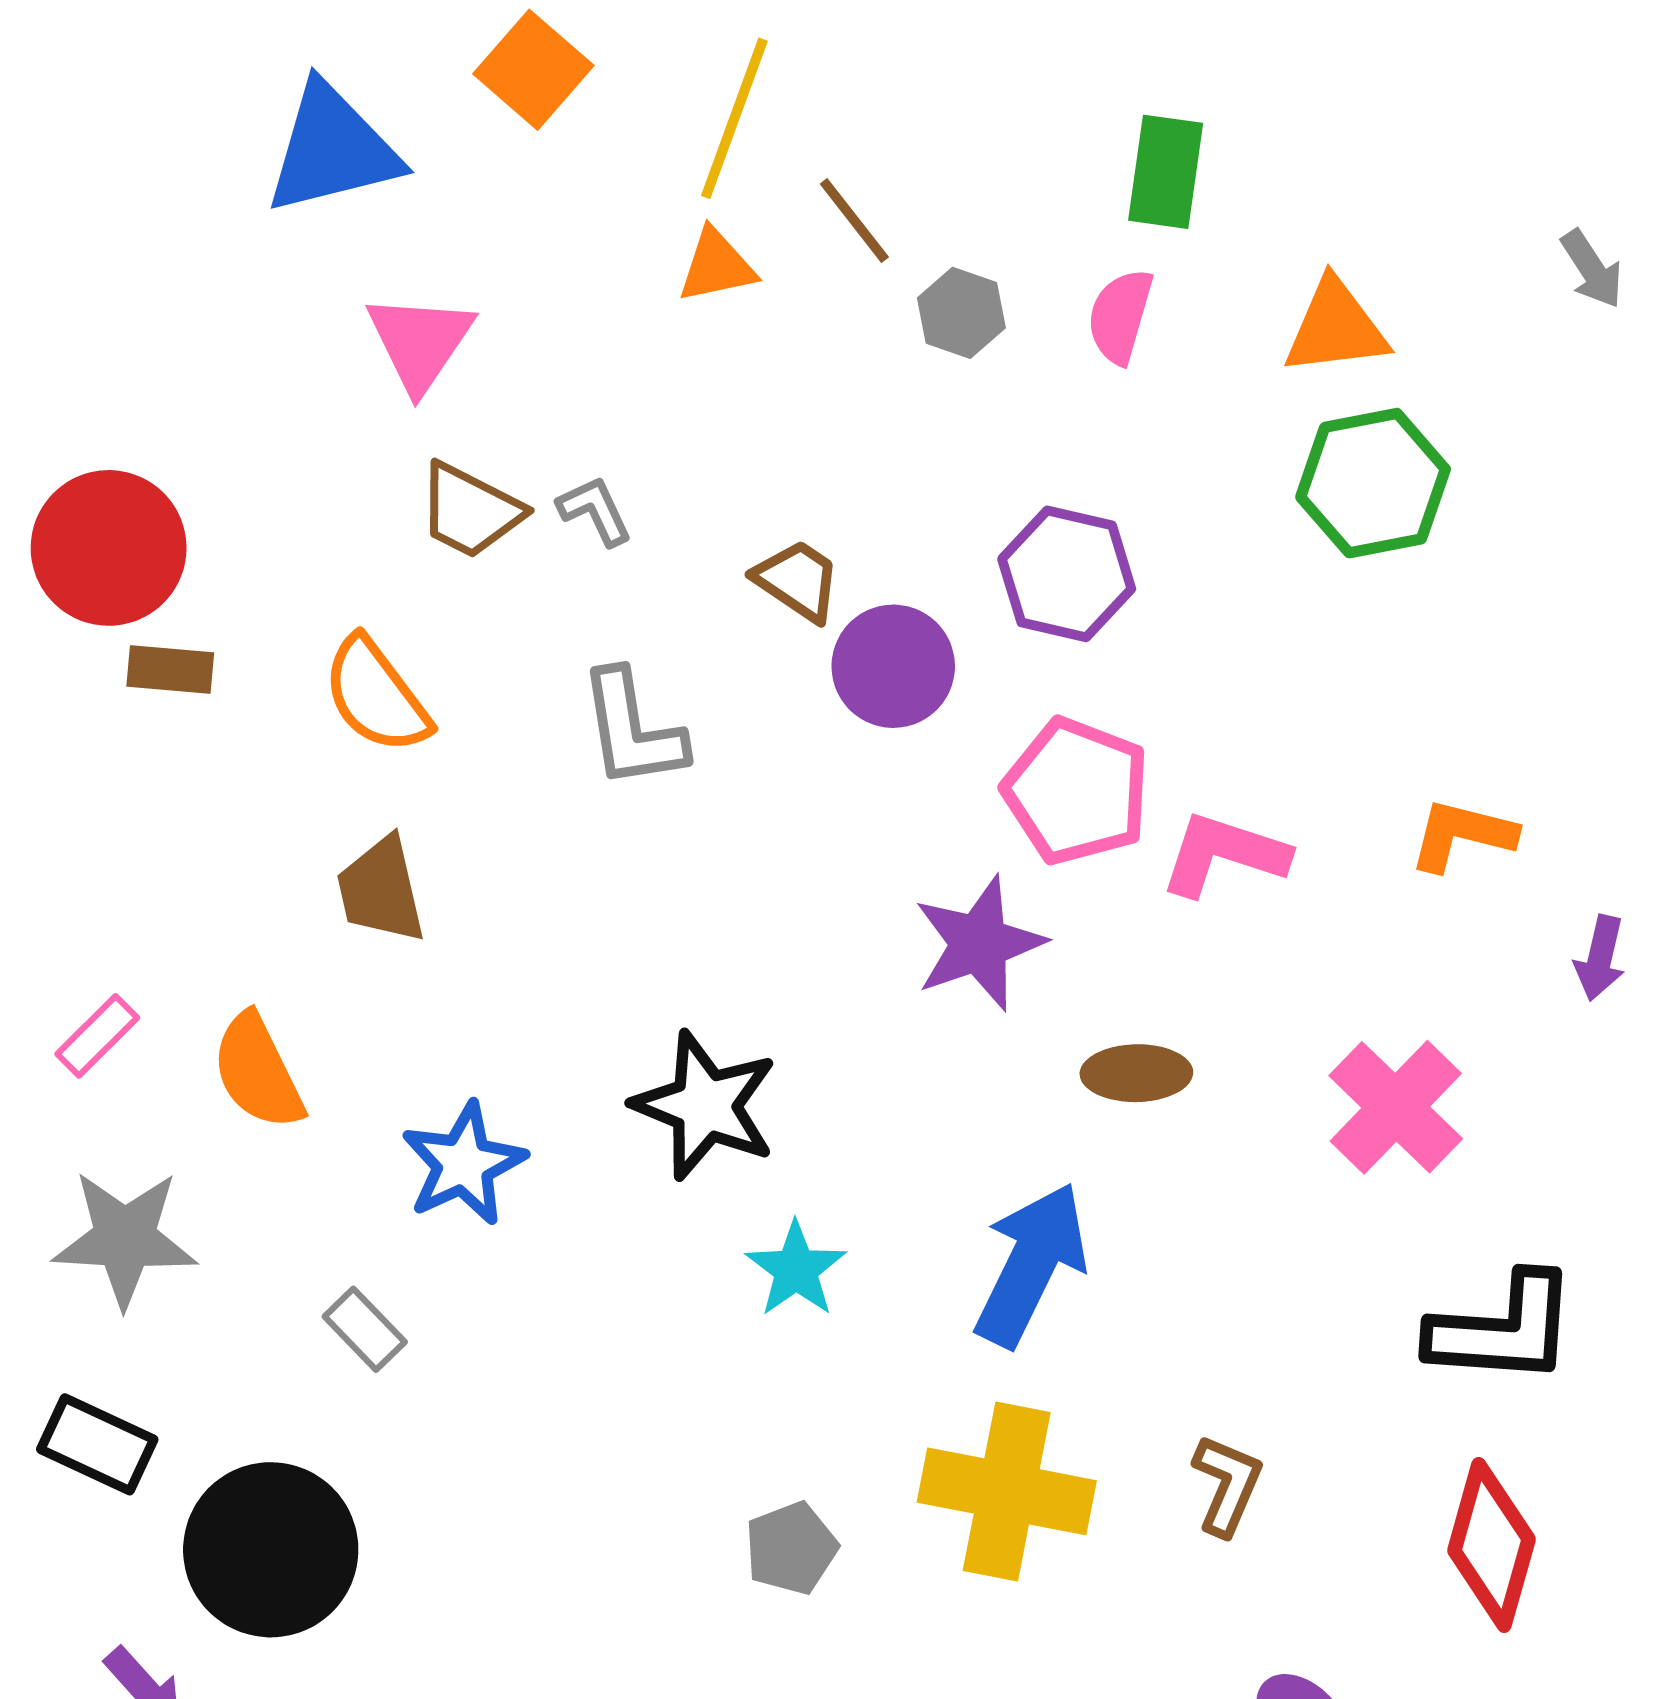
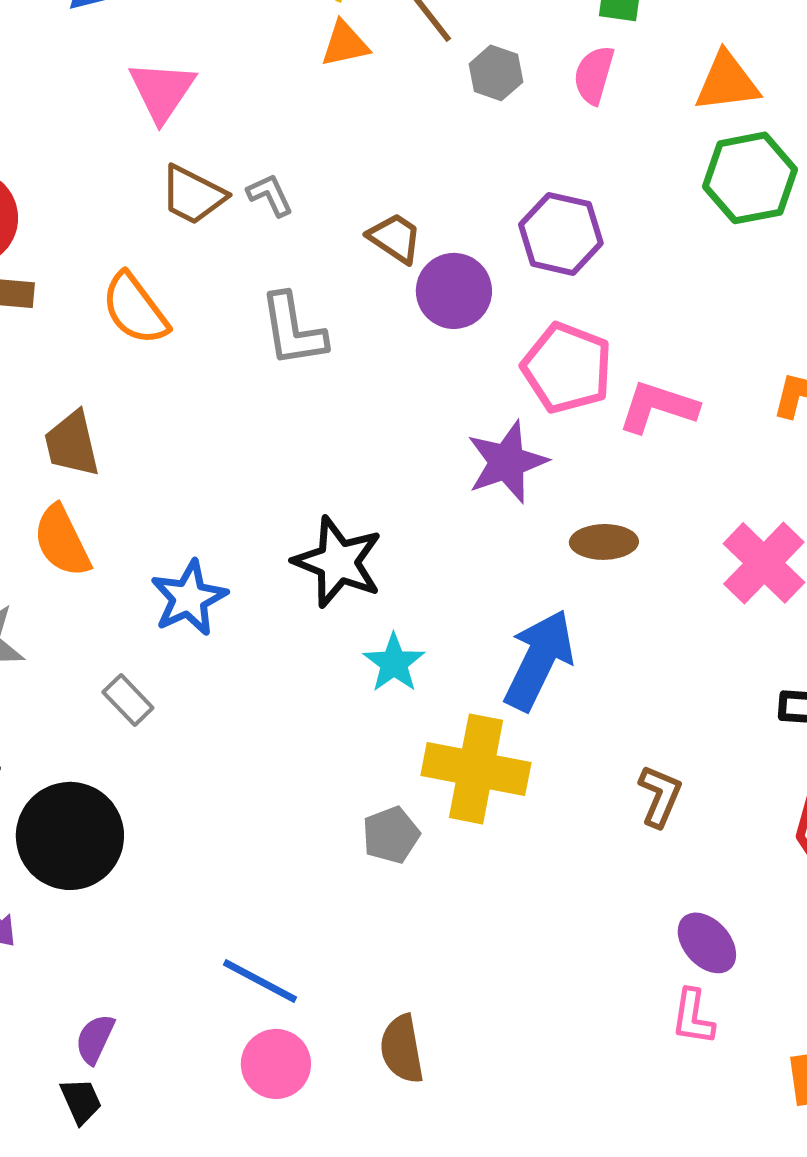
brown trapezoid: (381, 890) -> (72, 444), moved
yellow cross: (1007, 1491) -> (476, 769), moved

